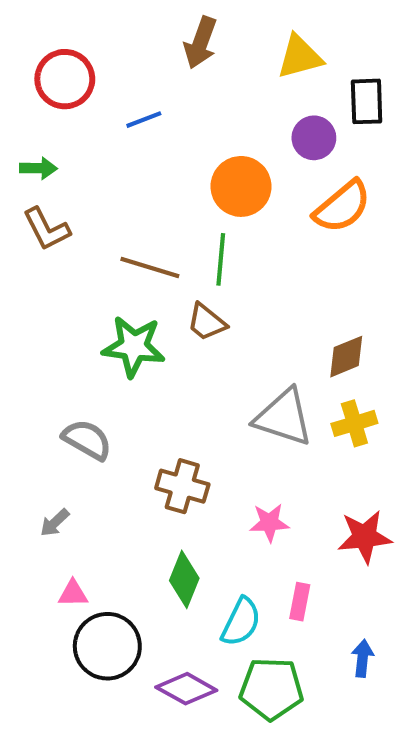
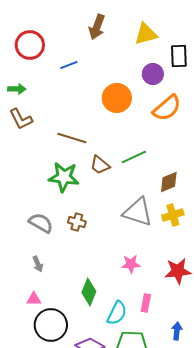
green line: (221, 259) -> (134, 157), moved, turned 60
brown cross: (182, 486) -> (77, 222), moved, size x0.7
gray arrow: (55, 523) -> (38, 264), moved, turned -70

